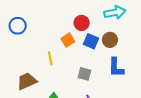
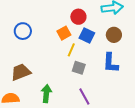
blue circle: (18, 26) -> (23, 31), moved
brown circle: (110, 40) -> (114, 35), moved
yellow line: (50, 58) -> (71, 50), moved, turned 32

